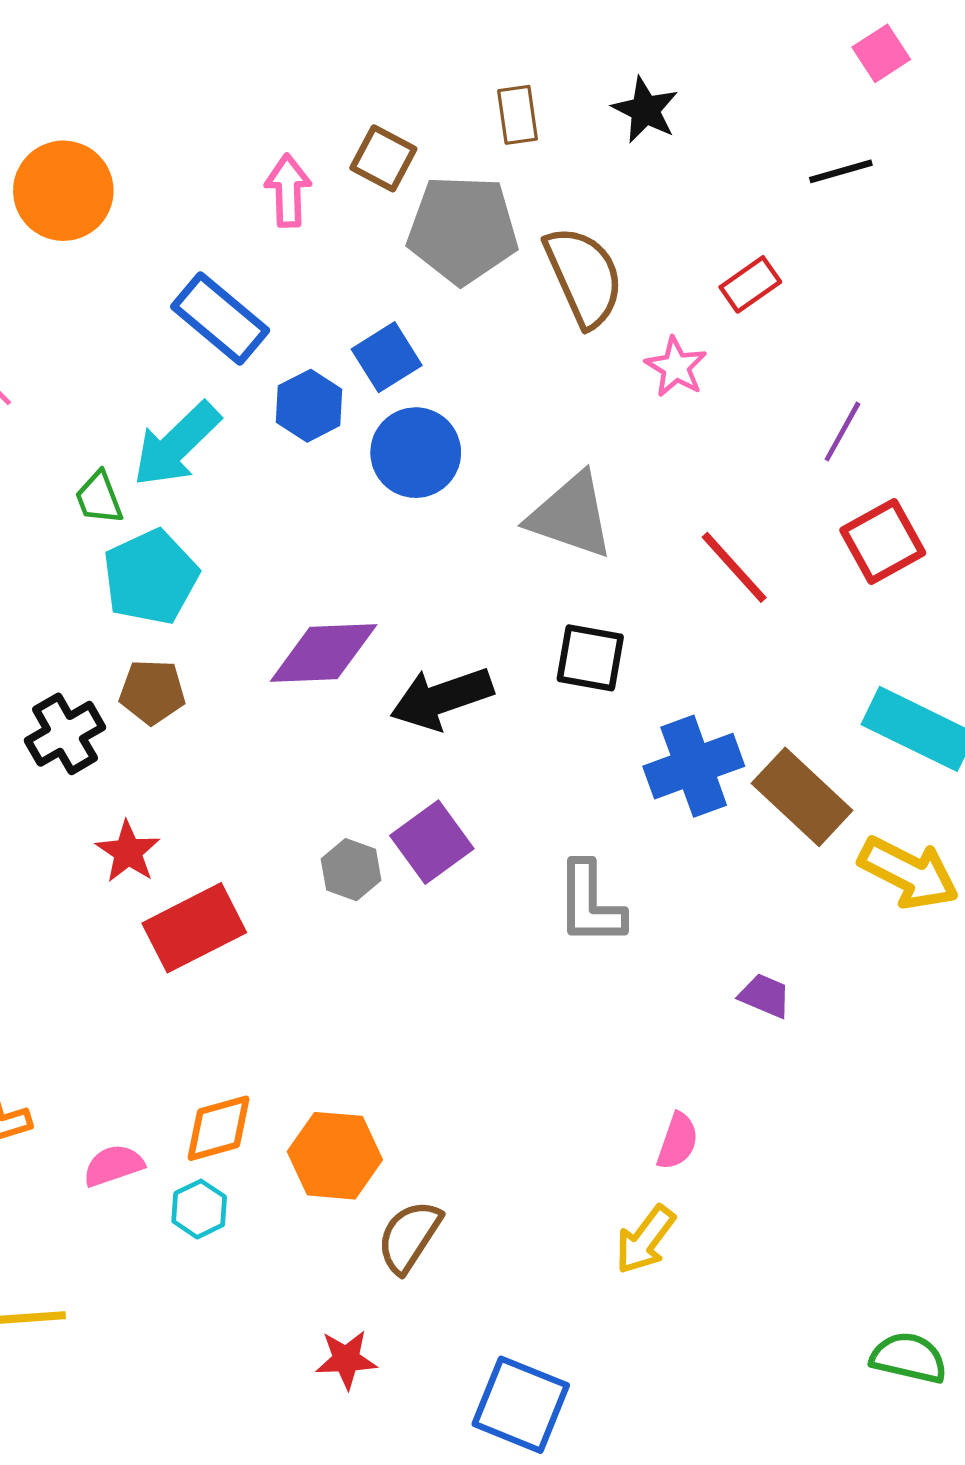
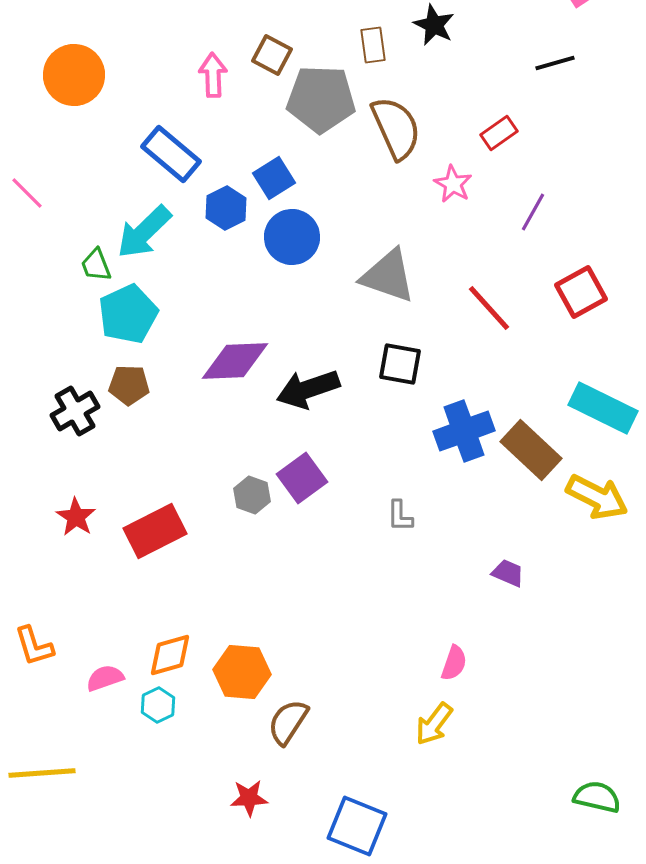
brown rectangle: (518, 115) -> (373, 45), moved
purple line: (842, 432) -> (533, 212), moved
red star: (128, 852) -> (76, 517), moved
gray L-shape: (590, 904) -> (400, 516), size x0.6

